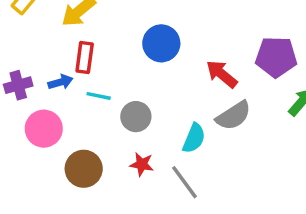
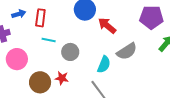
red arrow: (222, 74) -> (107, 26), moved
blue arrow: (60, 82) -> (19, 14), moved
red star: (142, 164) -> (62, 78), moved

